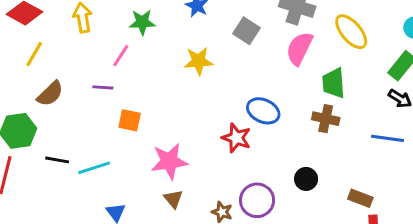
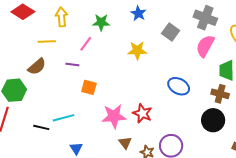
yellow line: (34, 54) -> (47, 41), moved, turned 54
red star: (236, 138) -> (142, 113), moved
black line: (57, 160) -> (41, 127), moved
black circle: (306, 179) -> (213, 120), moved, size x1.5
brown triangle: (173, 199) -> (125, 143), moved

